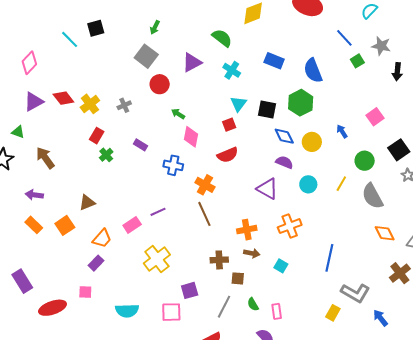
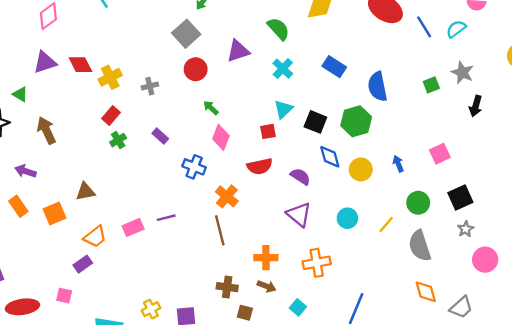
blue line: (344, 38) -> (424, 27), moved
purple semicircle: (284, 162) -> (300, 176), moved
yellow cross: (157, 259) -> (151, 309), moved, size x0.6

